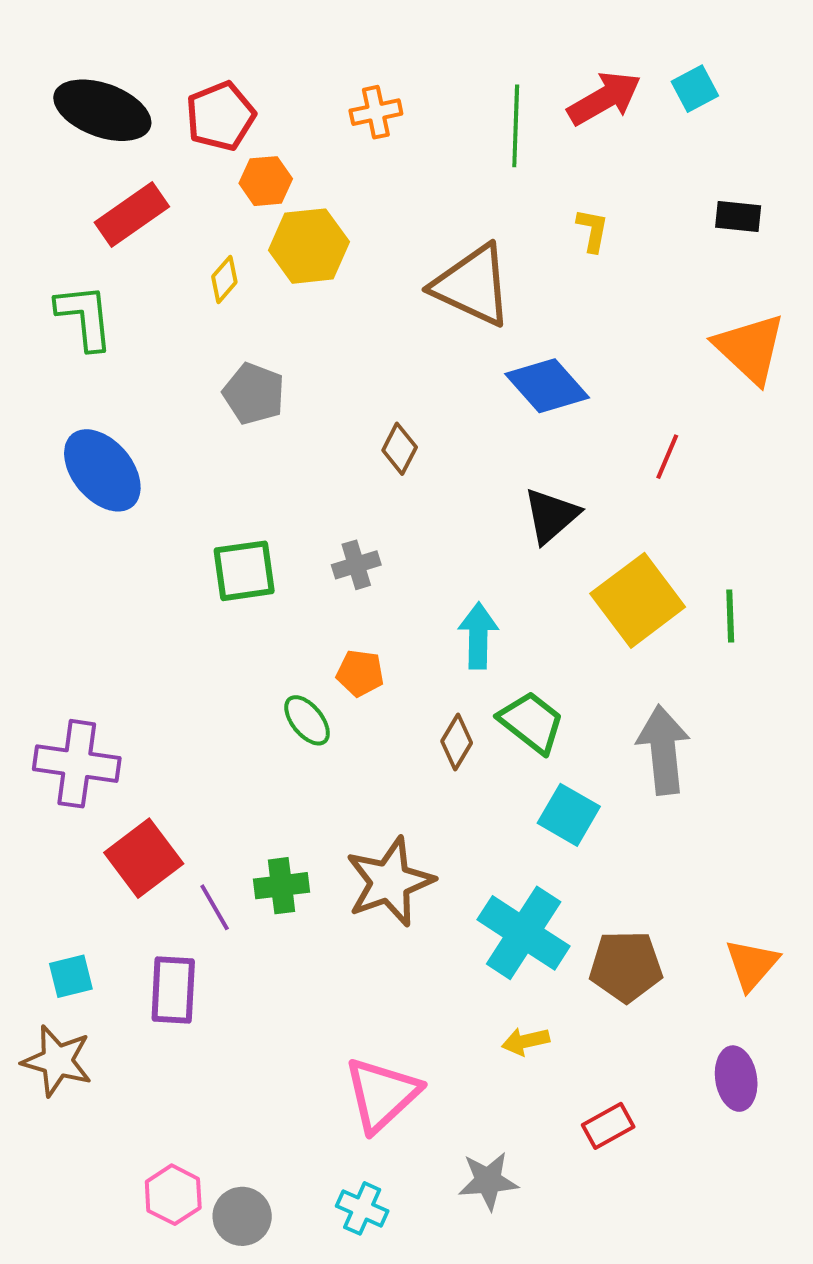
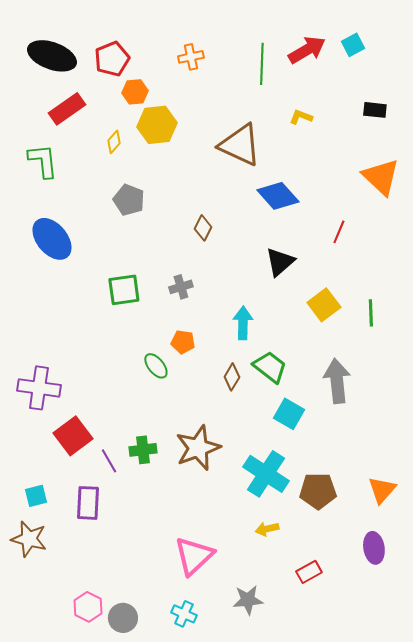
yellow L-shape: (592, 230) -> (301, 117), turned -80
yellow square: (638, 600) -> (324, 305), size x0.7

